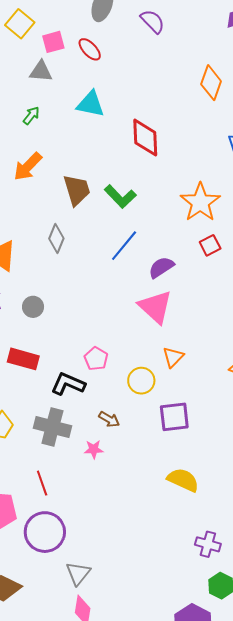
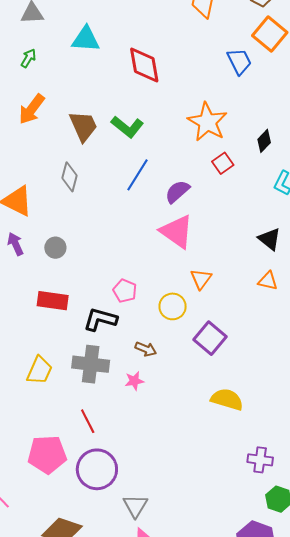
purple square: (174, 417) -> (210, 338), turned -36

